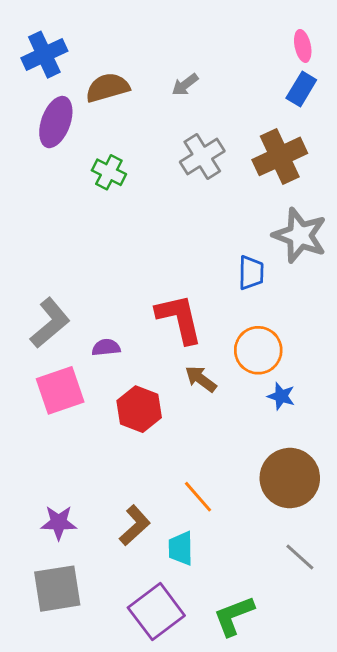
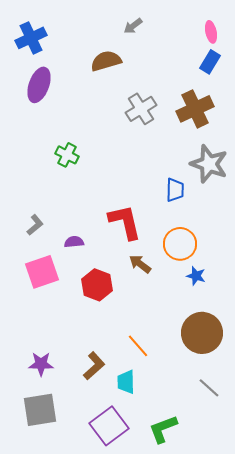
gray arrow: (185, 85) -> (133, 26), moved
brown semicircle: (107, 88) -> (106, 61), moved
green cross: (109, 172) -> (67, 155), moved
gray L-shape: (50, 323) -> (35, 225), size x0.6

